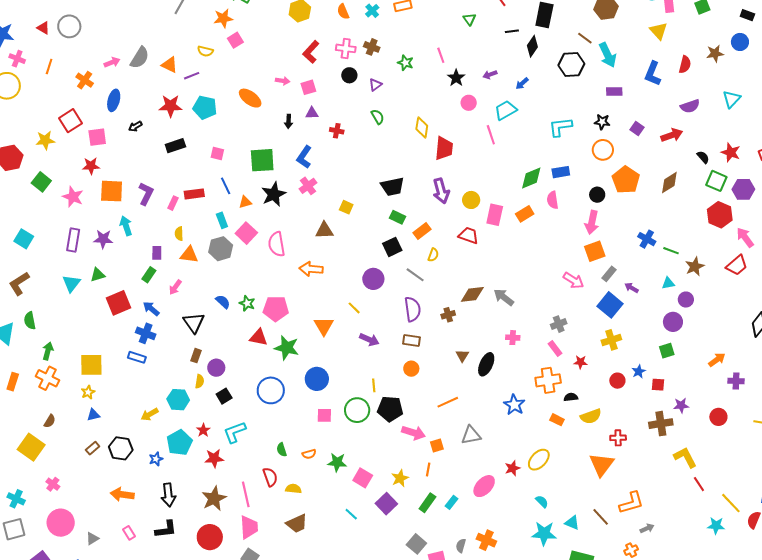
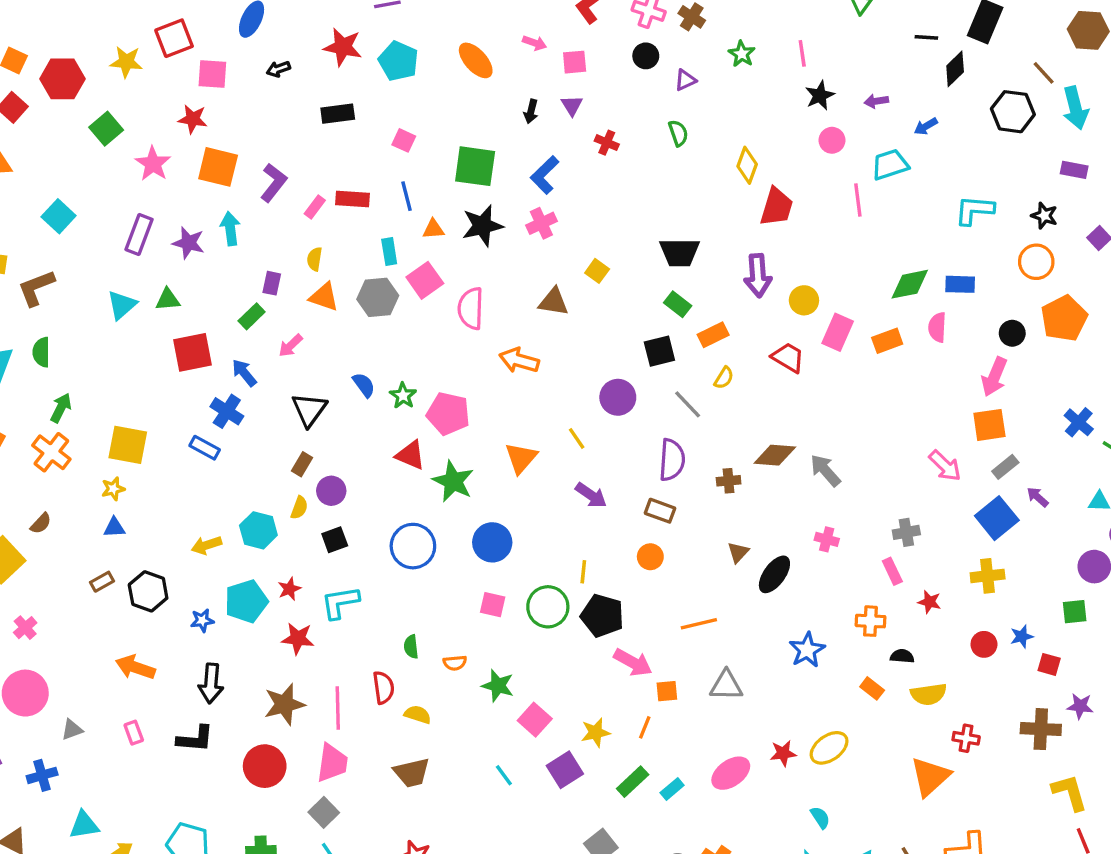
purple triangle: (312, 113) -> (572, 105), turned 48
orange cross: (548, 380) -> (870, 621), size x0.7

